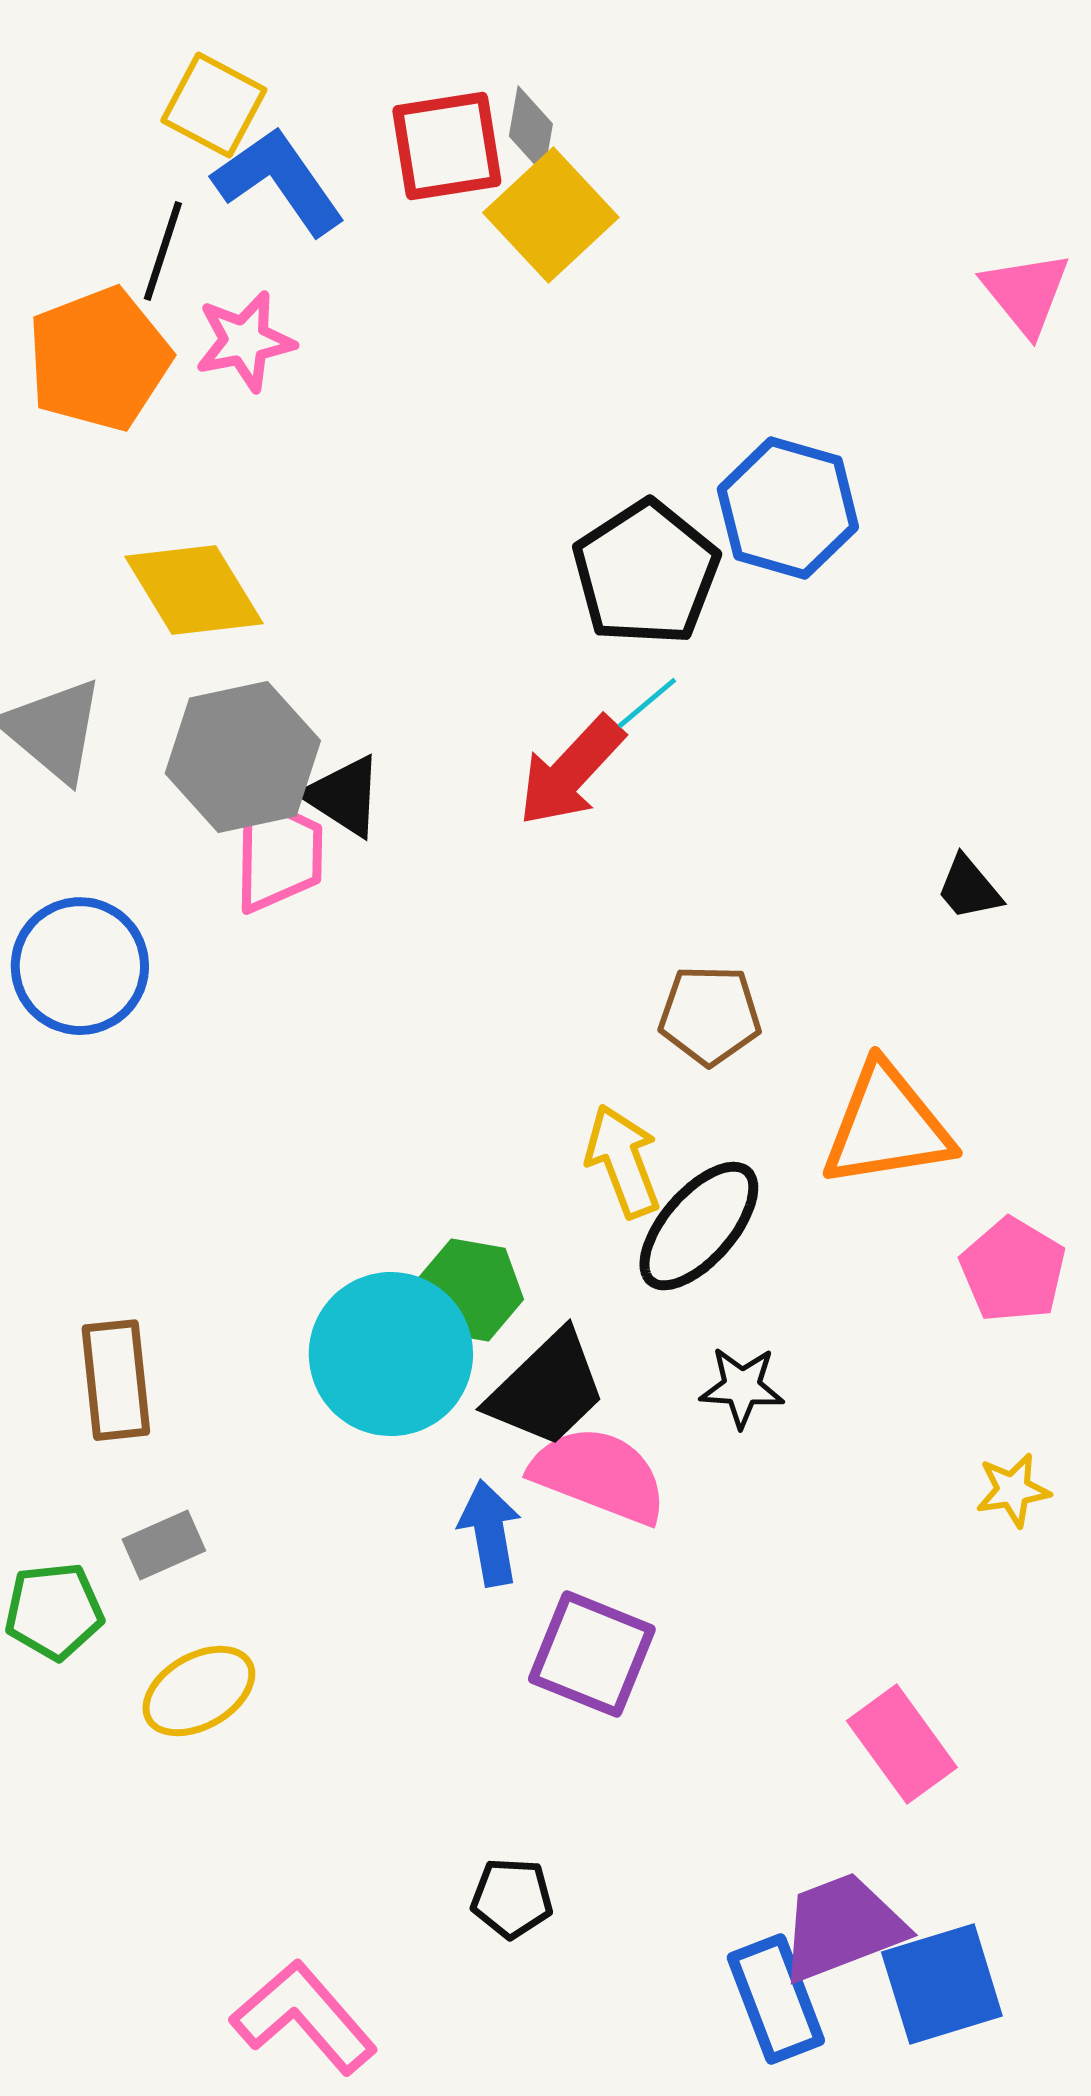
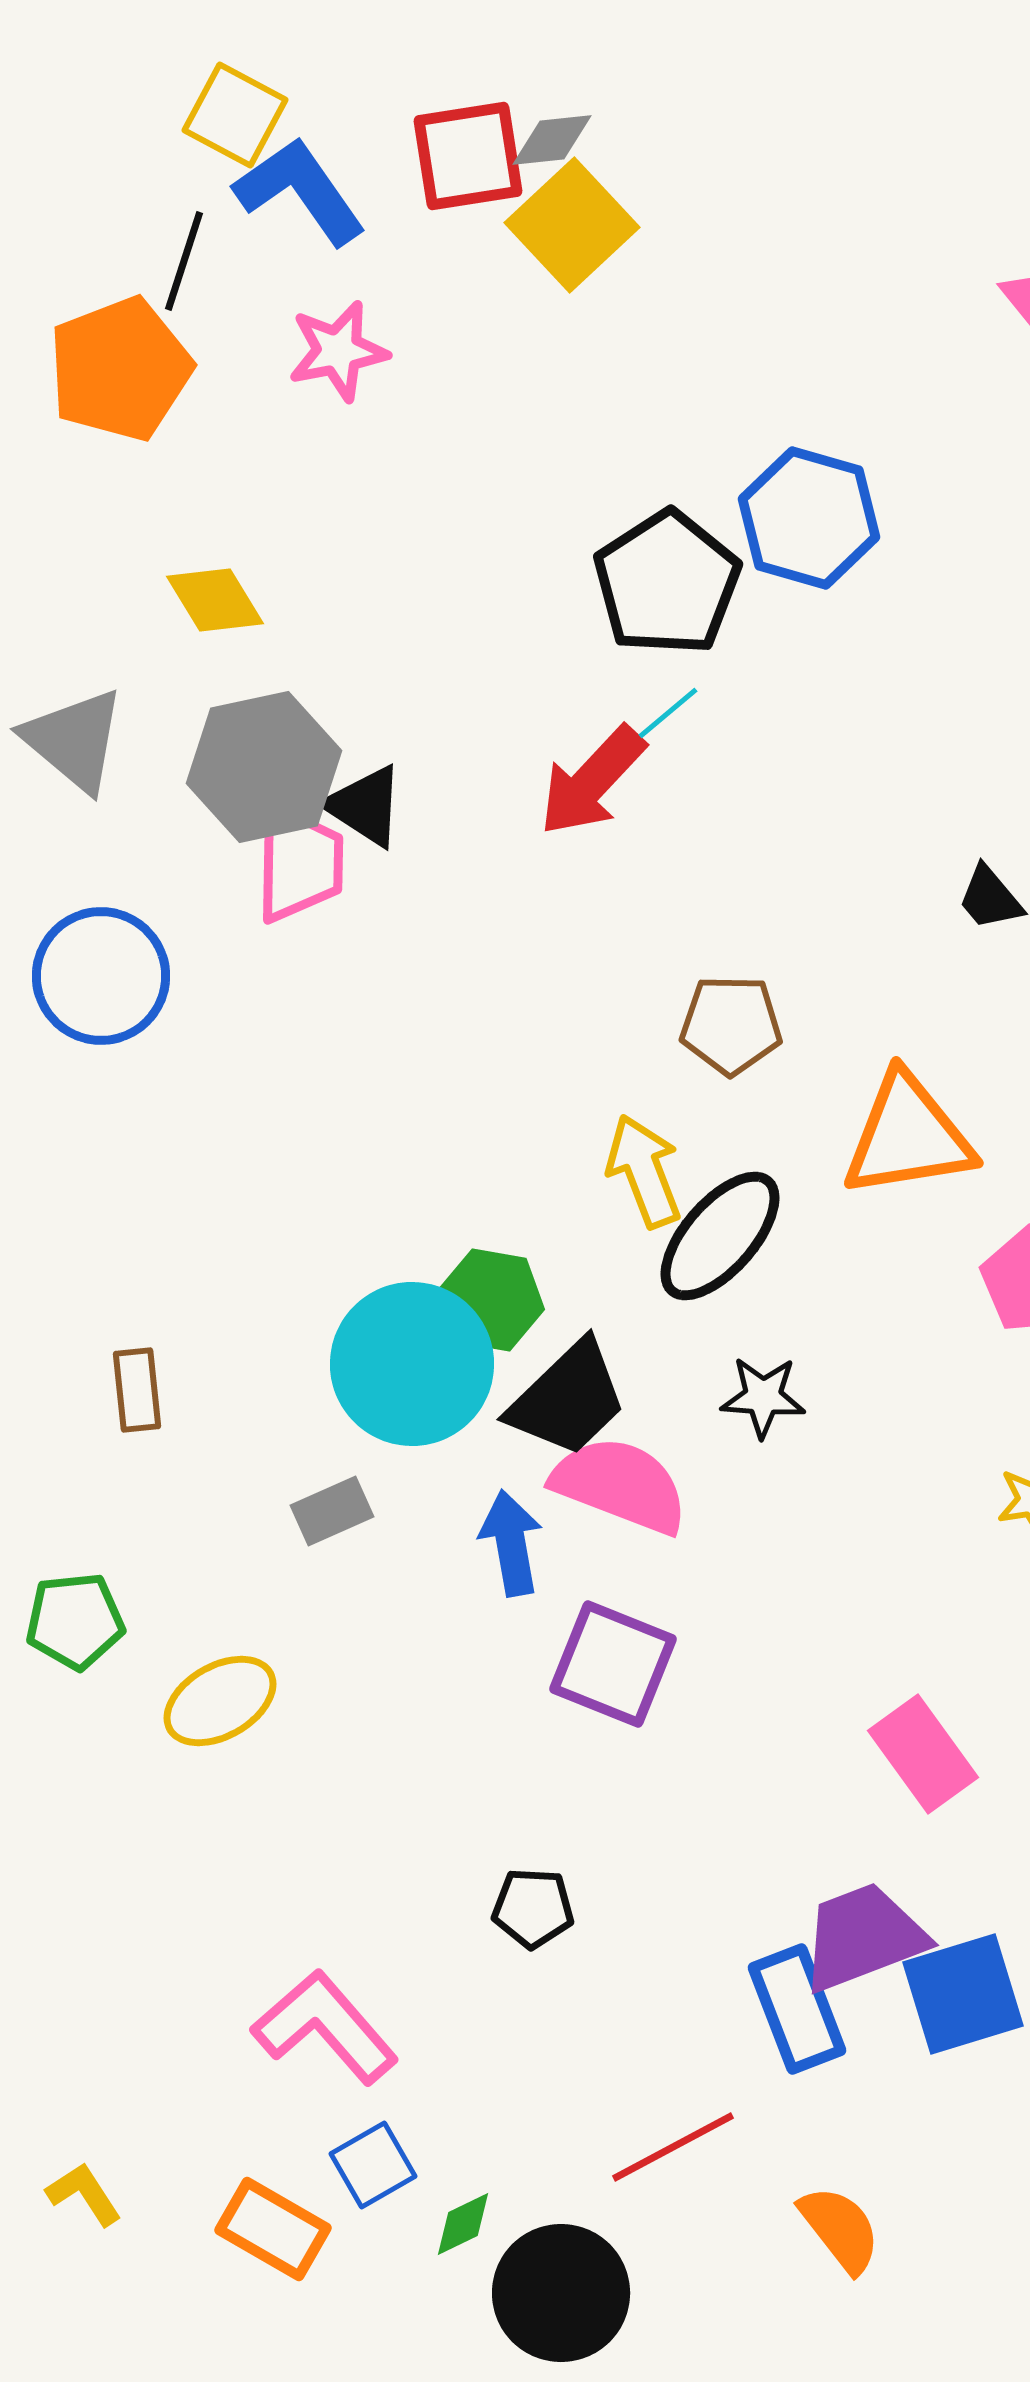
gray diamond: (531, 130) -> (552, 140), turned 74
pink star: (245, 341) -> (338, 351), moved
yellow diamond: (194, 590) -> (215, 600), size x0.7
brown rectangle: (116, 1380) -> (137, 1390), size x0.7
gray rectangle: (164, 1545) -> (332, 1511), moved

